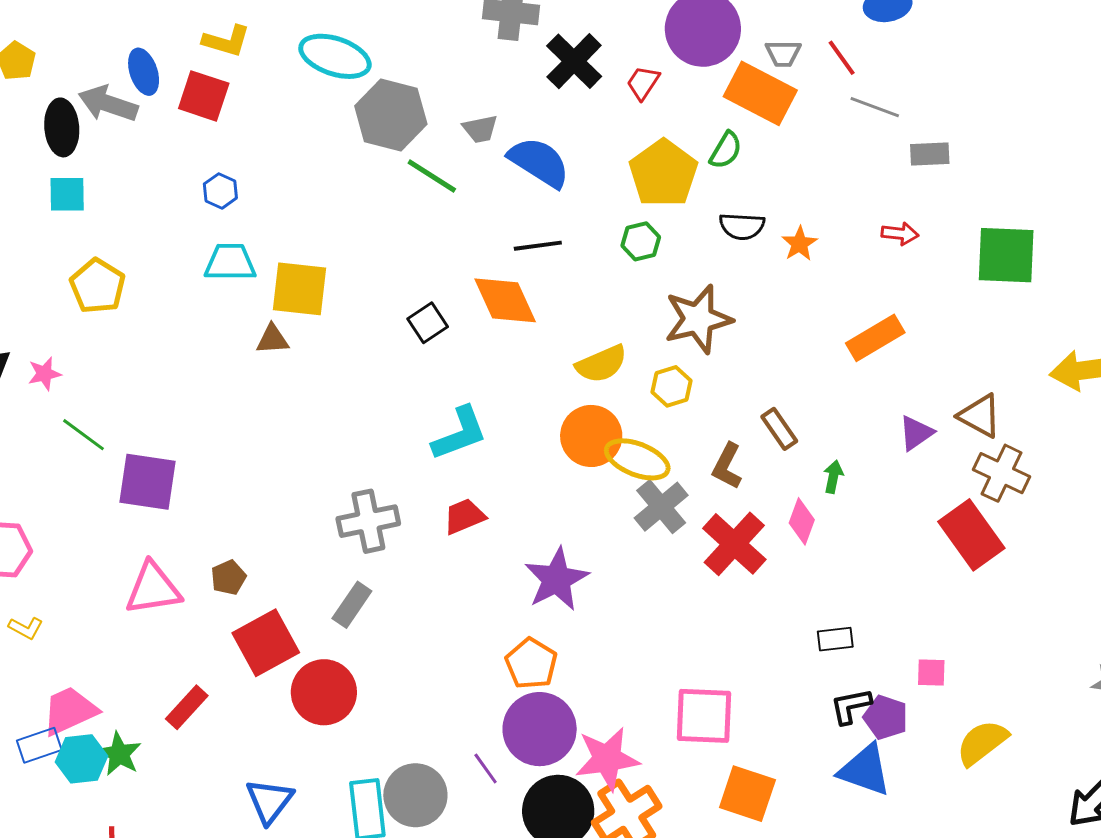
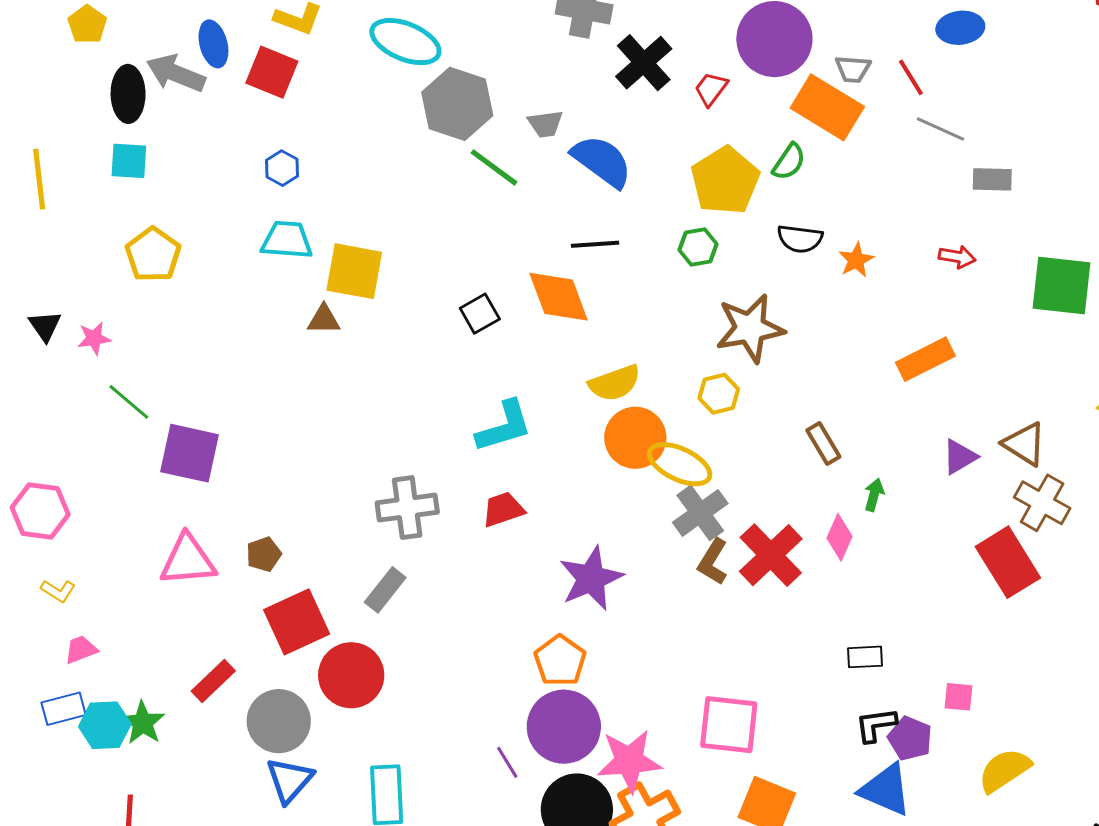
yellow semicircle: (601, 364) -> (615, 383), moved
brown L-shape: (727, 466) -> (713, 562), moved
pink trapezoid: (70, 711) -> (81, 650), moved, size x0.6
gray circle: (415, 795) -> (279, 721), moved

